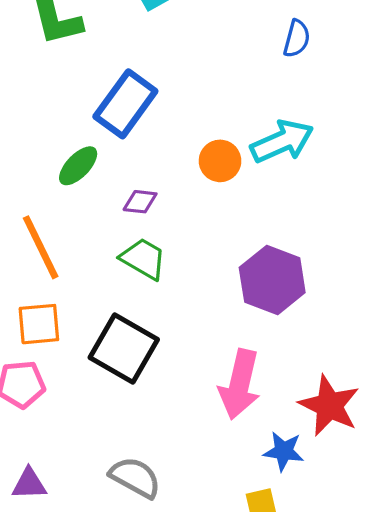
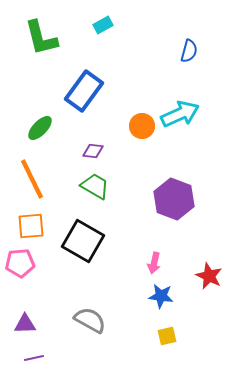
green ellipse: (78, 166) -> (40, 128), moved
pink arrow: (240, 384) -> (154, 263), size x0.5
red star: (329, 406) -> (209, 276), size x0.7
blue star: (284, 451) -> (161, 296), moved

